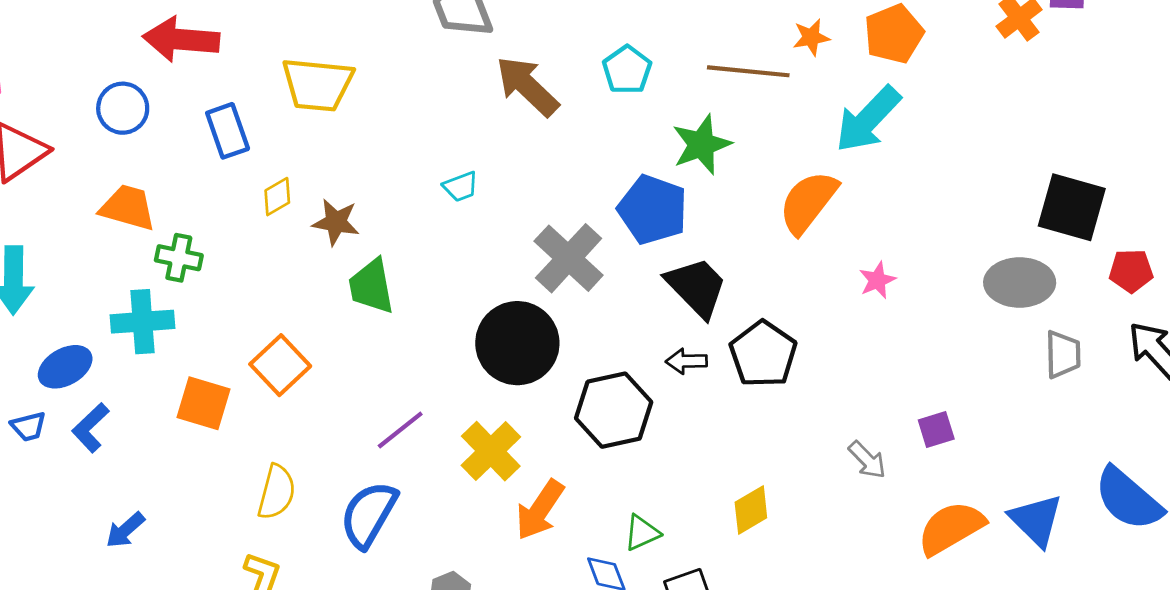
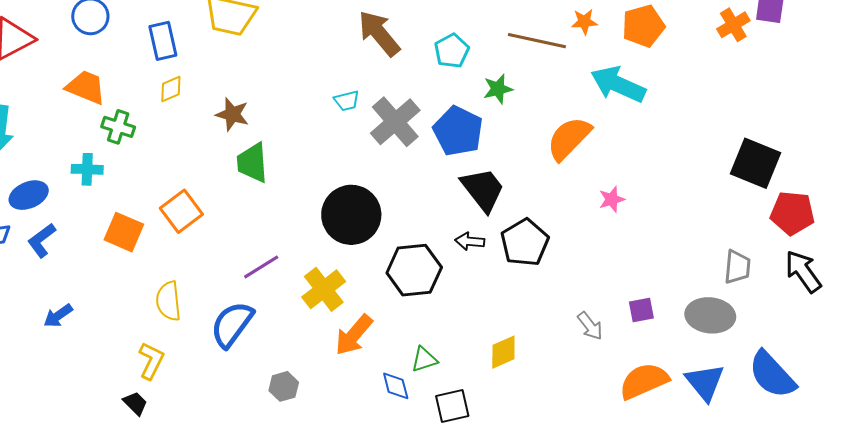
cyan pentagon: (627, 70) -> (452, 51), moved
cyan arrow: (868, 119) -> (618, 84), turned 64
green star: (702, 145) -> (498, 89), size x0.7
cyan trapezoid: (461, 187) -> (347, 101), moved
yellow diamond: (277, 197) -> (171, 89), moved
gray cross: (569, 258) -> (395, 122), moved
red pentagon: (1131, 271) -> (792, 213), size x1.4
gray ellipse: (1020, 282) -> (710, 315), moved
cyan cross: (143, 322) -> (87, 169), size x0.7
yellow semicircle: (277, 492) -> (168, 301), turned 153

